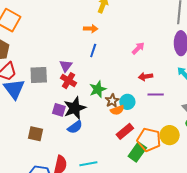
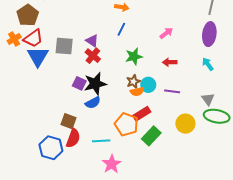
purple triangle: (66, 66) -> (92, 41), turned -40
green star: (98, 89) -> (134, 56), moved
purple line: (156, 94) -> (172, 91), moved
brown square: (35, 134) -> (68, 121), moved
orange pentagon: (149, 140) -> (126, 124), moved

